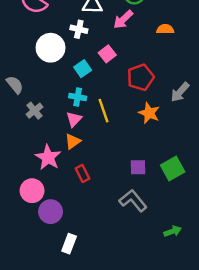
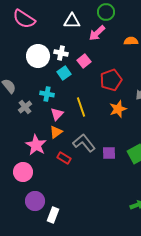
white cross: (79, 29) -> (61, 53), moved
cyan cross: (78, 97) -> (47, 94), moved
orange star: (149, 113) -> (118, 109), turned 30
red rectangle: (83, 173) -> (64, 158), turned -32
gray L-shape: (133, 201) -> (84, 143), moved
purple circle: (51, 212) -> (35, 201), moved

